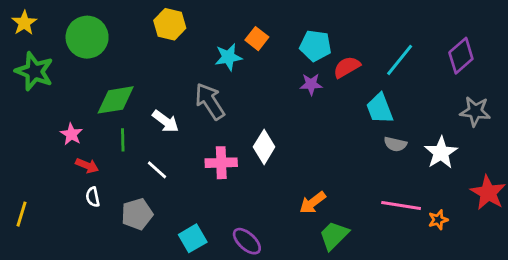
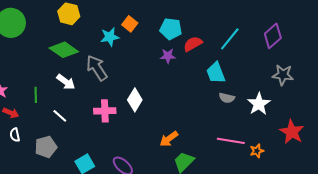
green diamond: (116, 100) -> (64, 50), moved, turned 44

